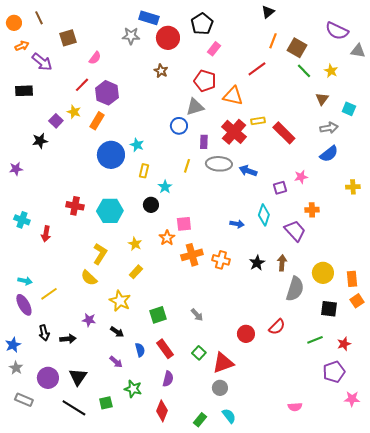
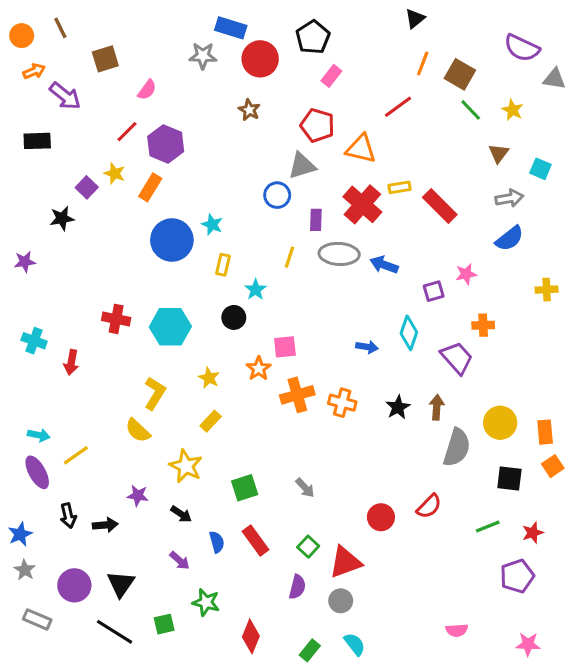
purple semicircle: (168, 379) -> (297, 587), moved
pink star: (352, 399) -> (528, 644), moved

